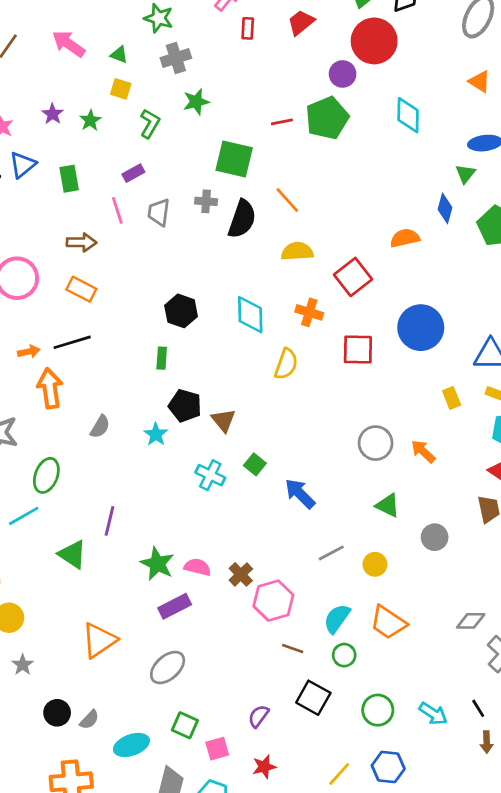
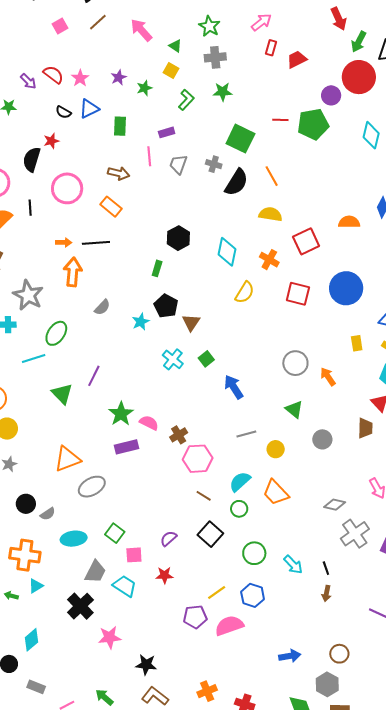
red trapezoid: (301, 22) -> (297, 59), moved
gray ellipse: (168, 668) -> (92, 487), moved

